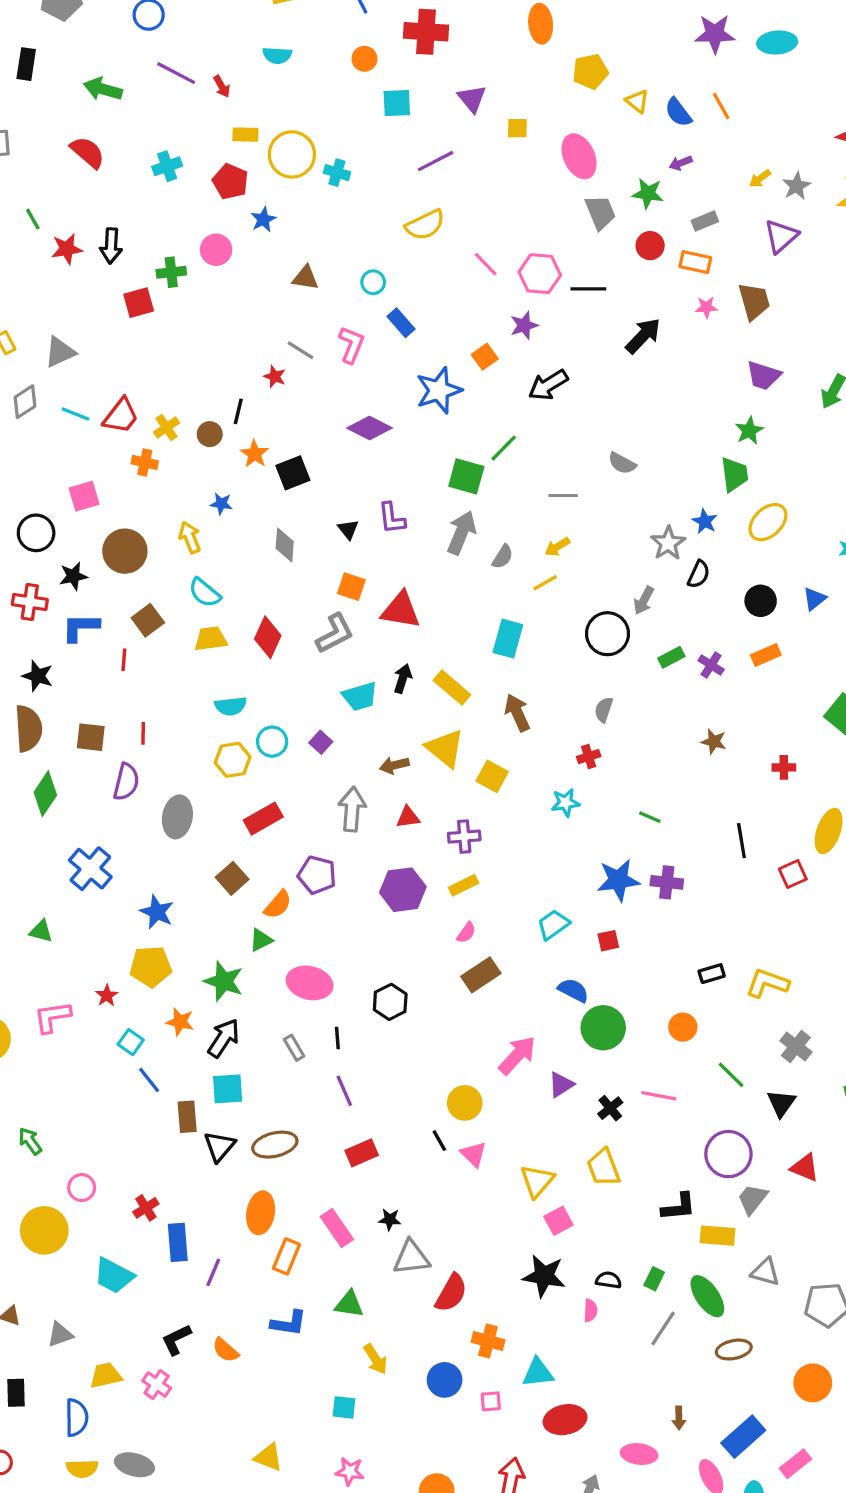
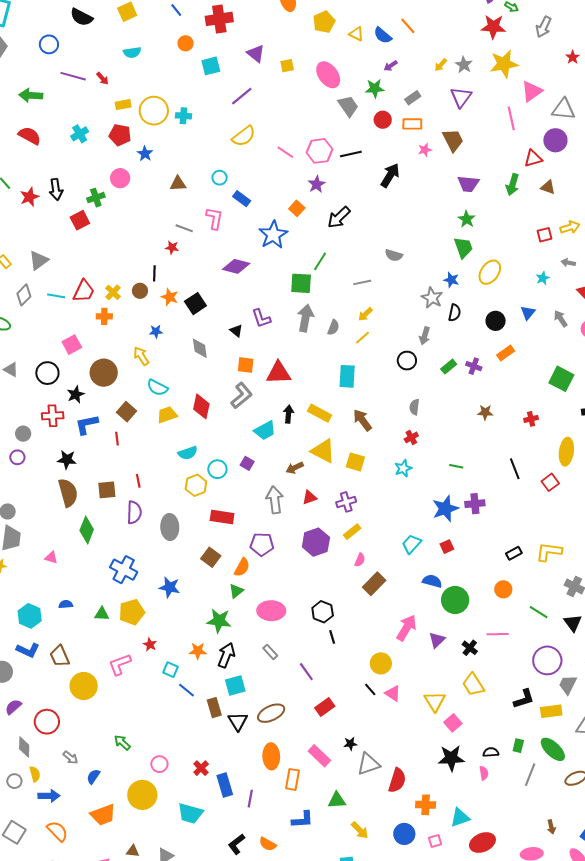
black circle: (607, 634) -> (407, 361), size x0.7
red rectangle: (263, 819) -> (222, 517), turned 50
yellow pentagon: (151, 966) -> (132, 612), moved
black line: (337, 1038) -> (332, 637), moved

